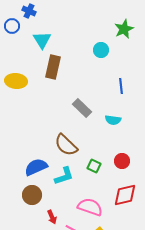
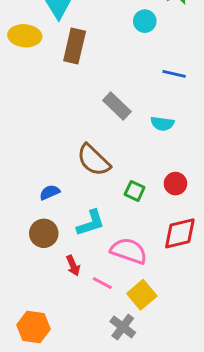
yellow ellipse: (16, 81) -> (25, 36), moved
blue line: (121, 86) -> (174, 74), turned -70
blue semicircle: (36, 167) -> (50, 192), size x0.6
cyan L-shape: (64, 176) -> (91, 223), moved

